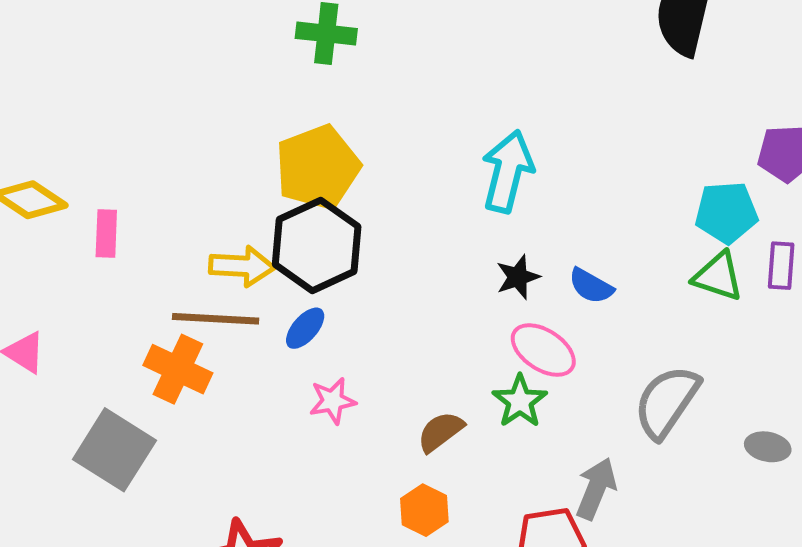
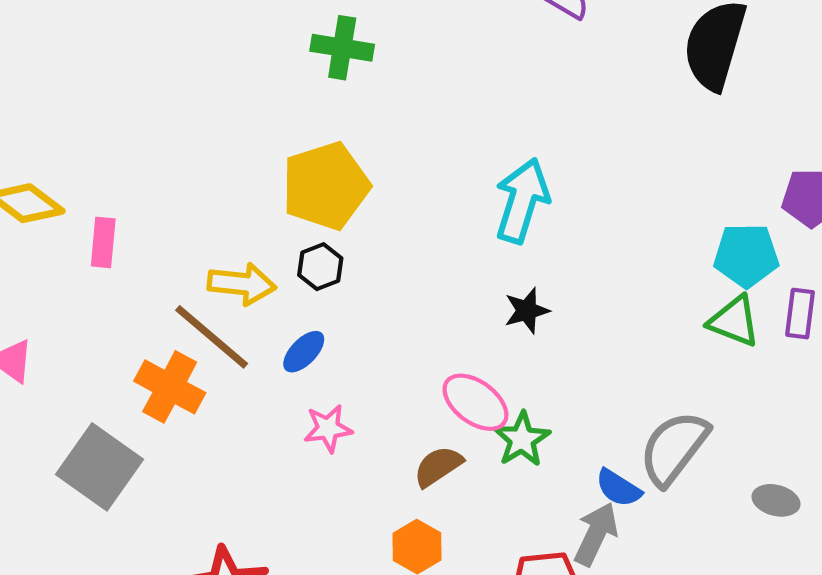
black hexagon: (317, 245) -> (320, 267), size x0.5
blue semicircle: (591, 286) -> (618, 488), moved
brown line: (216, 319) -> (212, 337), turned 34
pink ellipse: (543, 350) -> (475, 402), moved

